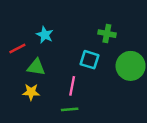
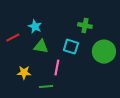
green triangle: (36, 67) -> (41, 47), moved
green line: (70, 109) -> (46, 87), moved

